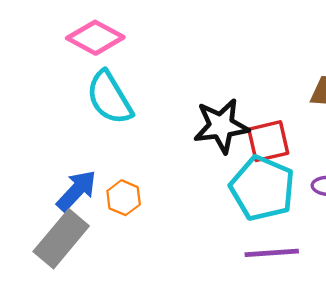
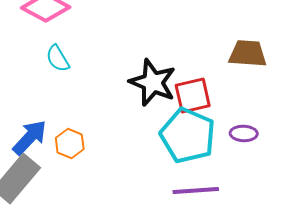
cyan semicircle: (109, 98) -> (58, 58), size x0.6
black star: (221, 126) -> (153, 82), turned 30

